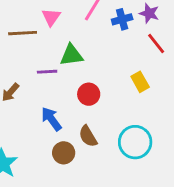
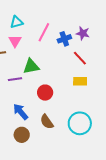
red line: (156, 44) -> (80, 58), moved
yellow rectangle: (140, 82) -> (80, 81), turned -56
brown circle: (64, 153) -> (22, 135), moved

